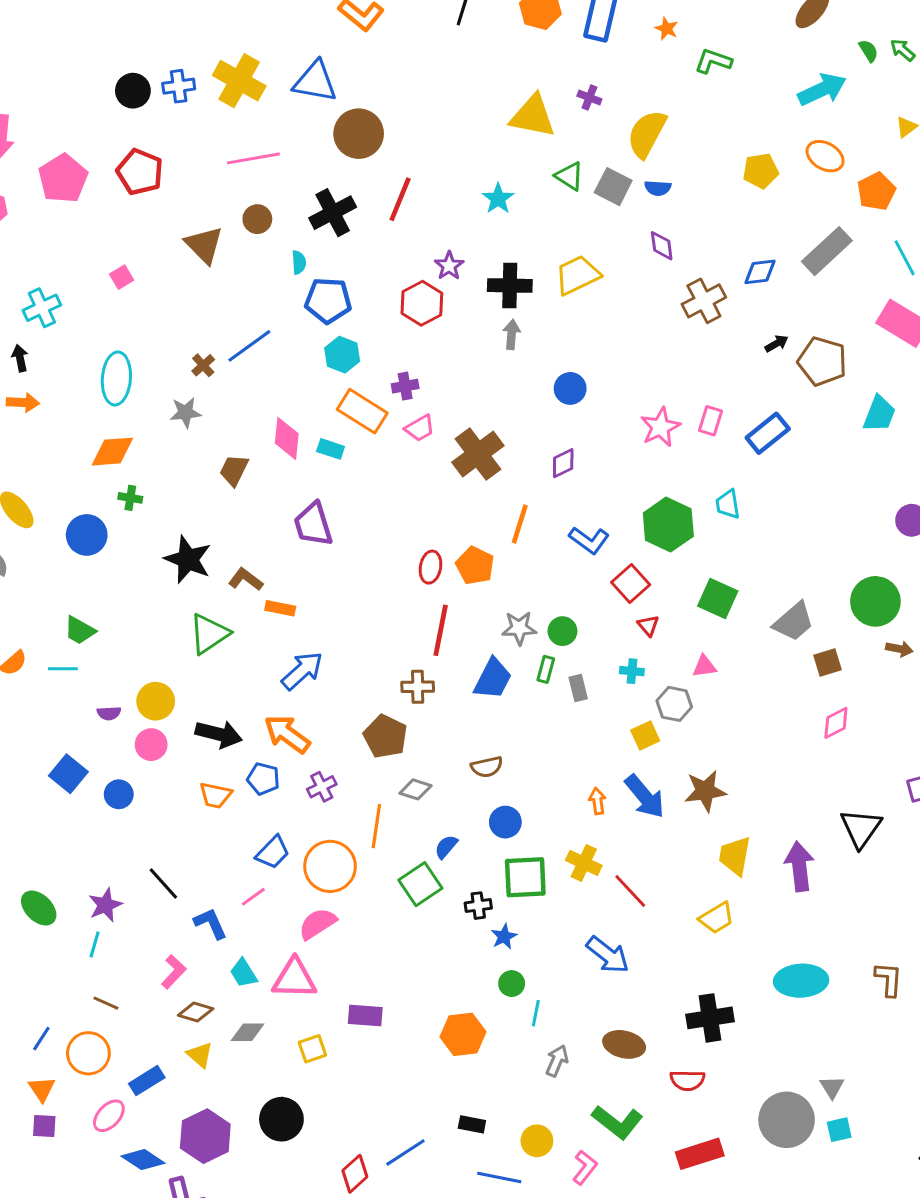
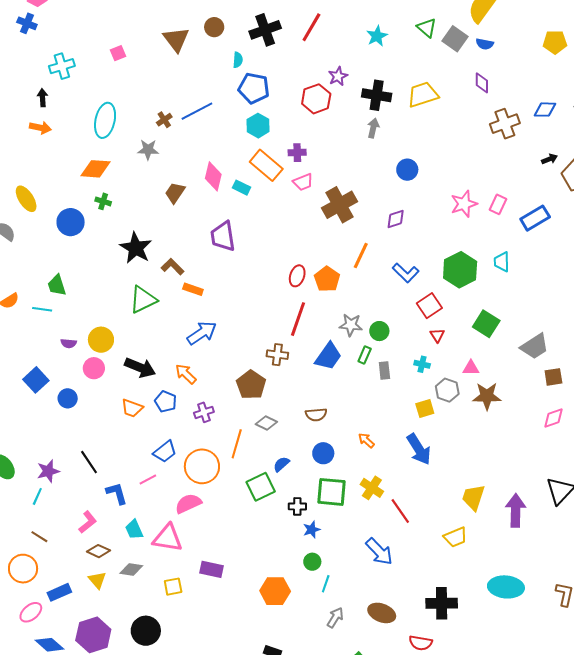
green trapezoid: (80, 630) -> (57, 285), turned 35
orange arrow: (287, 734) -> (186, 374), size x0.7
brown star: (705, 791) -> (487, 396), moved
orange arrow: (598, 801) -> (366, 440), moved, turned -48

